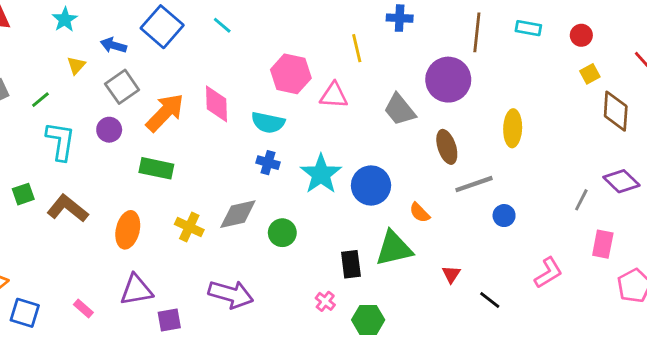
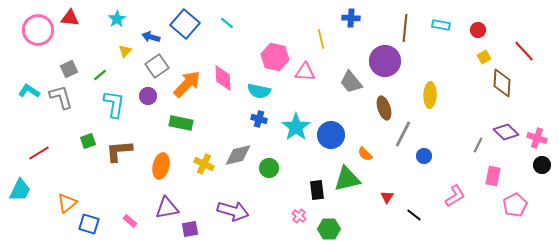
gray line: (474, 184) -> (403, 134), turned -44
brown L-shape: (68, 208) -> (119, 151), turned -44

